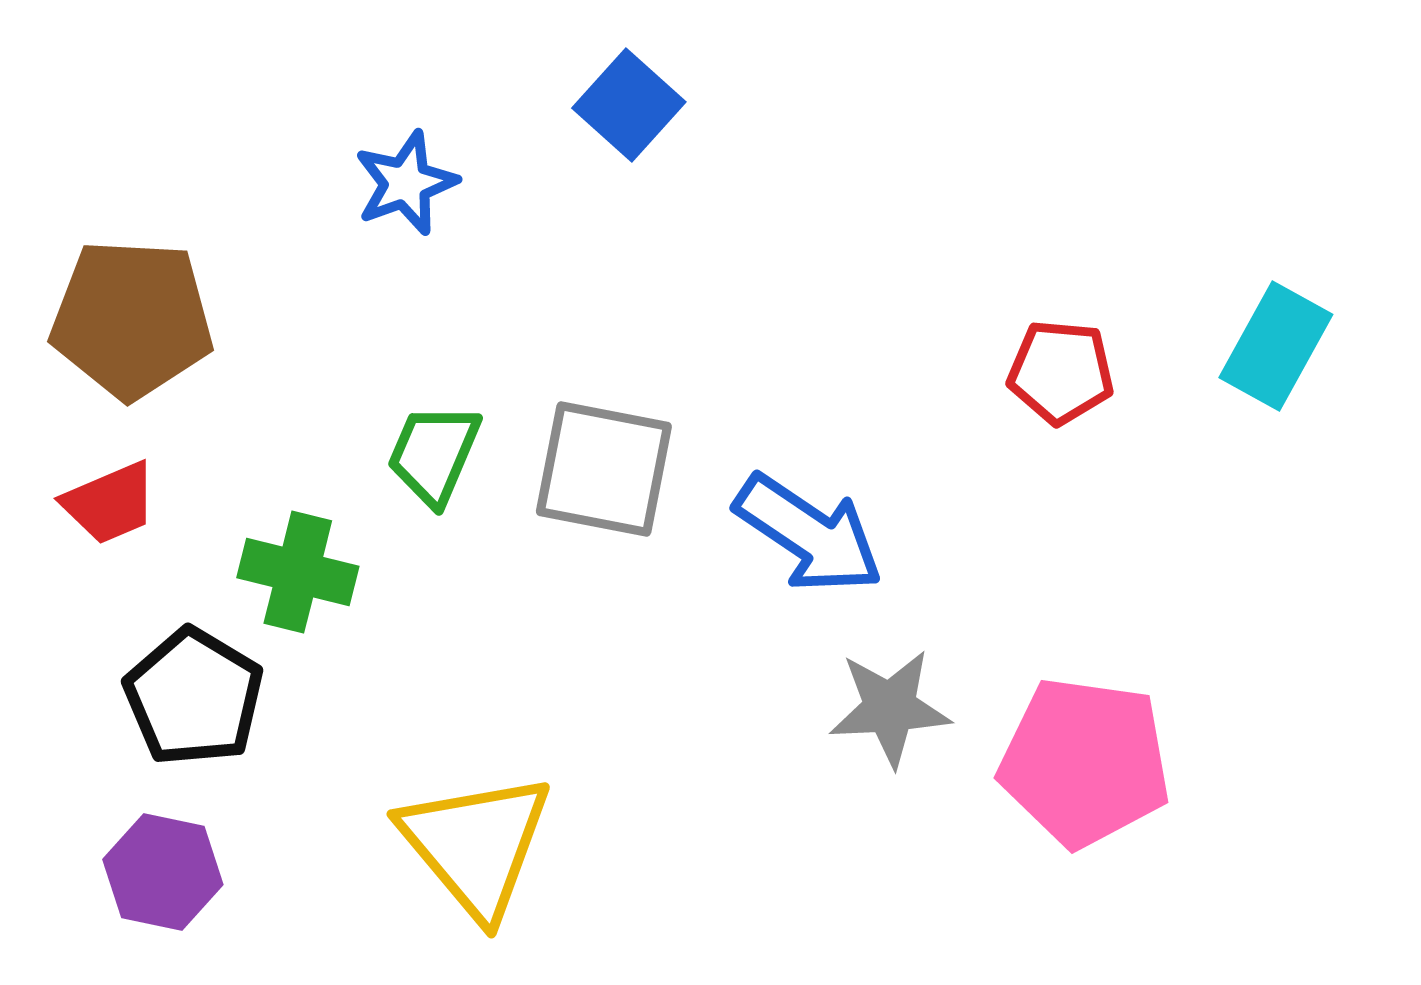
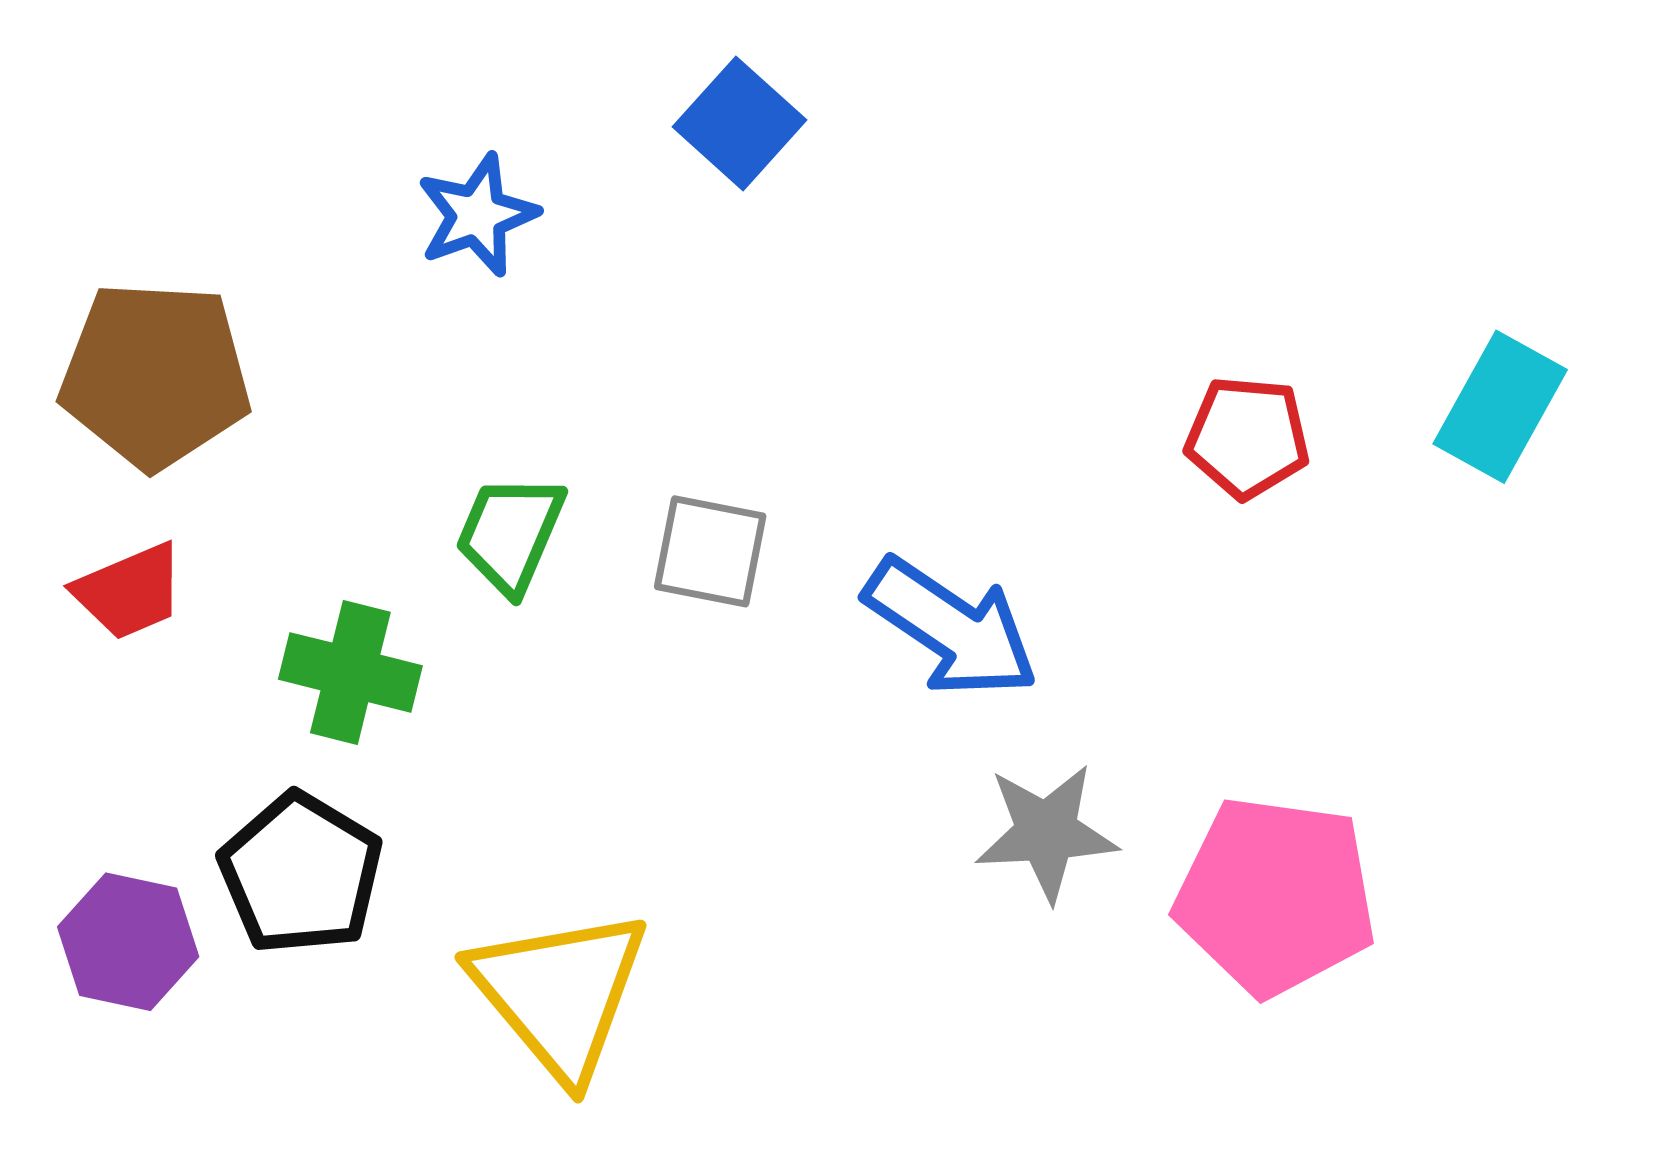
gray square: (604, 469) -> (710, 551), size x0.7
black pentagon: (194, 697) -> (301, 874), moved
purple hexagon: (163, 872) -> (128, 942), moved

